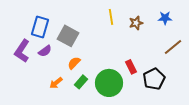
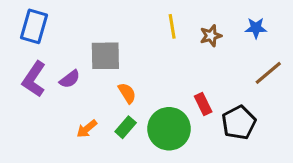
blue rectangle: (40, 27) -> (34, 26), moved
gray square: (68, 36) -> (105, 56), turned -30
orange semicircle: (74, 63) -> (127, 93), moved, turned 104

